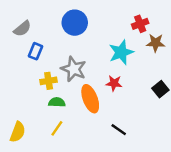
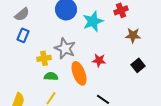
brown star: (156, 43) -> (133, 35), moved
blue rectangle: (35, 51) -> (23, 35), moved
cyan star: (121, 52) -> (93, 21), moved

